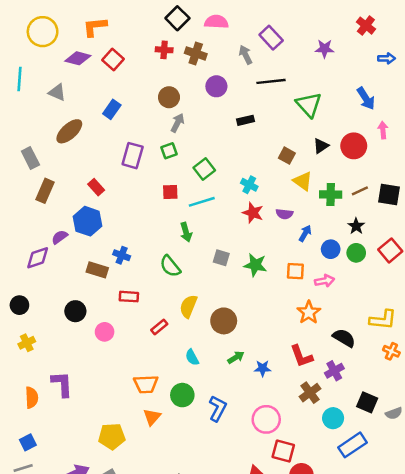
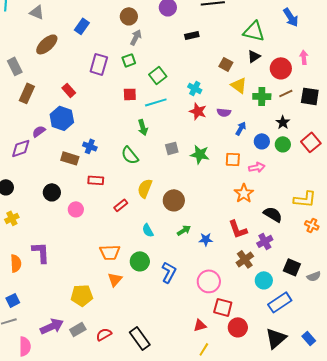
green triangle: (309, 105) -> (254, 31), moved, turned -35
pink arrow: (383, 130) -> (304, 57), moved
red circle: (354, 146) -> (281, 68), moved
gray square: (221, 258) -> (172, 148), turned -32

